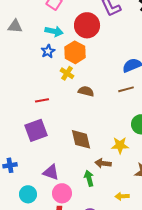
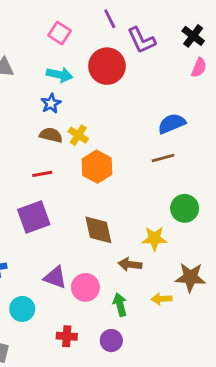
orange hexagon: (75, 52) -> (97, 167), moved
brown semicircle: (86, 91) -> (51, 135), moved
green arrow: (89, 178) -> (120, 305), moved
pink circle: (62, 193) -> (85, 287), moved
yellow arrow: (122, 196) -> (162, 299), moved

